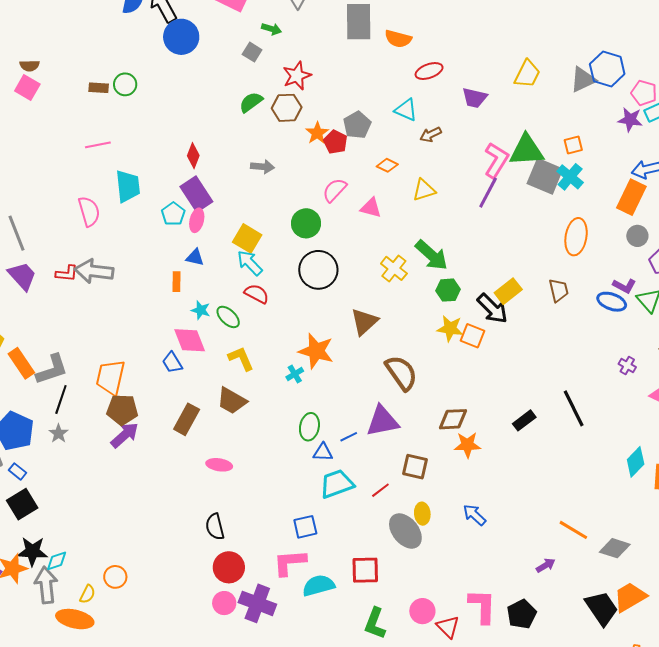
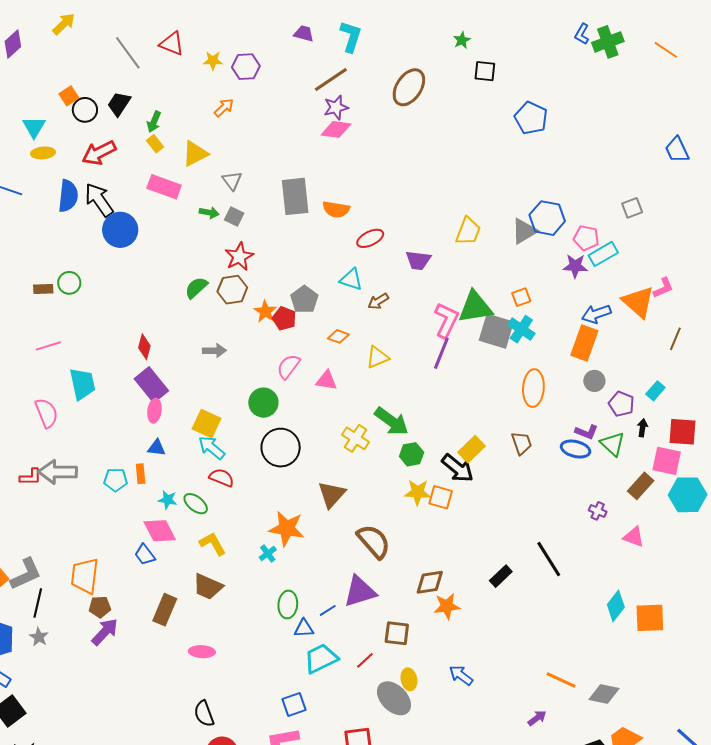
gray square: (252, 52) -> (234, 217), moved
cyan pentagon: (173, 214) -> (116, 480), moved, turned -30
brown pentagon: (122, 410) -> (100, 607), size x0.7

